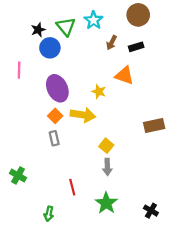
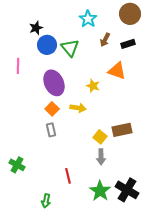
green triangle: (66, 27) -> (70, 48), moved
yellow arrow: (83, 115) -> (78, 108), size x0.7
brown rectangle: (154, 125) -> (122, 130), moved
black cross: (151, 211) -> (127, 190), moved, size x1.6

